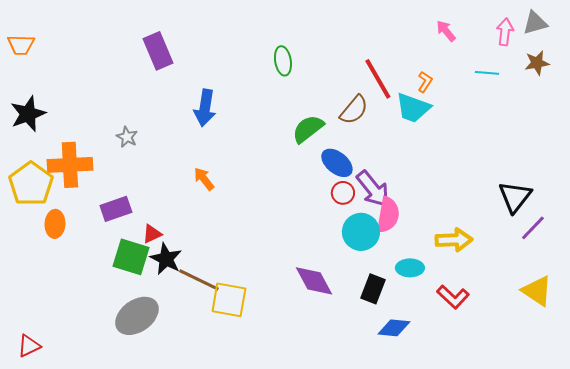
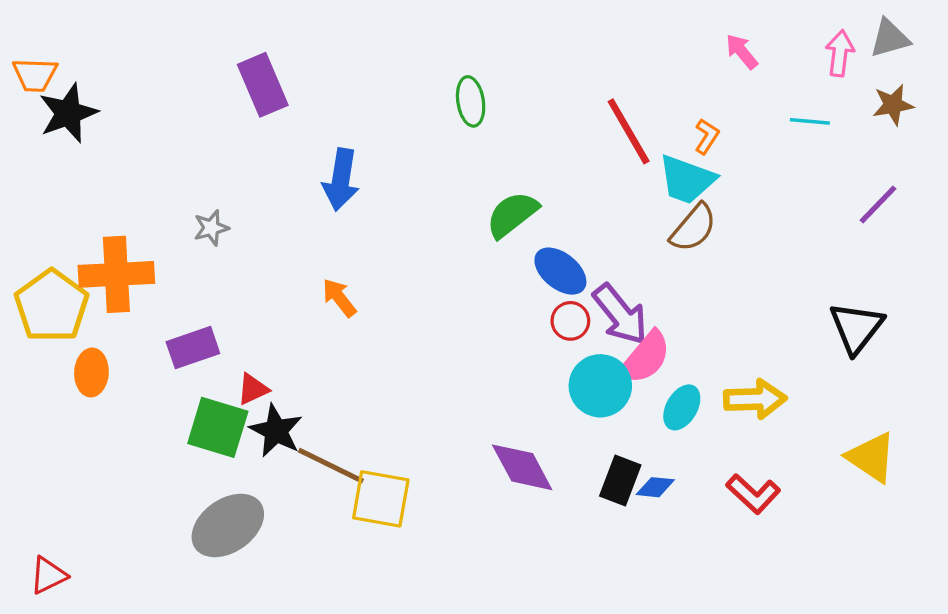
brown semicircle: (354, 110) -> (693, 228), moved
black star: (28, 114) -> (68, 113), moved
gray star: (127, 137) -> (211, 228), turned 30
pink semicircle: (388, 215) -> (645, 358), turned 30
purple line: (533, 228) -> (878, 205), moved
cyan ellipse: (410, 268) -> (682, 407), moved, turned -60
yellow triangle: (537, 291) -> (871, 457), moved
blue diamond: (394, 328) -> (655, 487), moved, size x0.7

